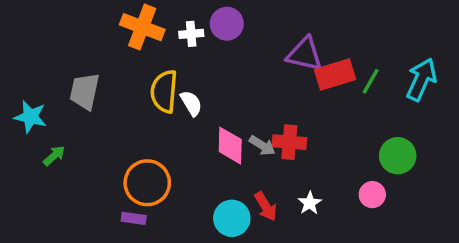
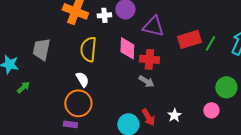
purple triangle: (305, 54) -> (153, 26), moved
white semicircle: (191, 103) -> (82, 79), moved
red cross: (289, 142) -> (149, 59), moved
pink diamond: (230, 146) -> (127, 48), moved

